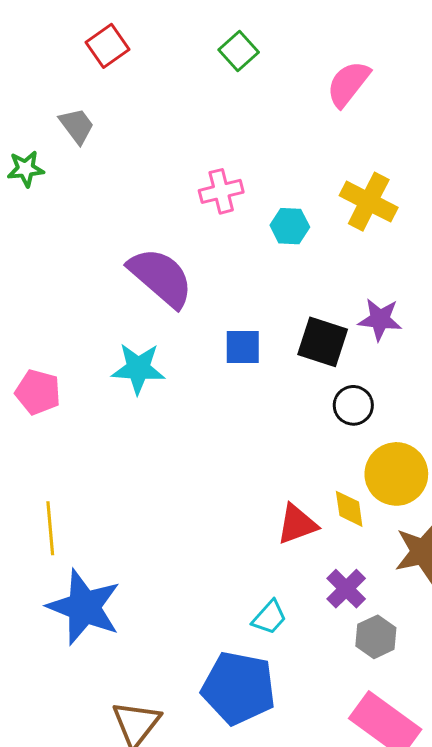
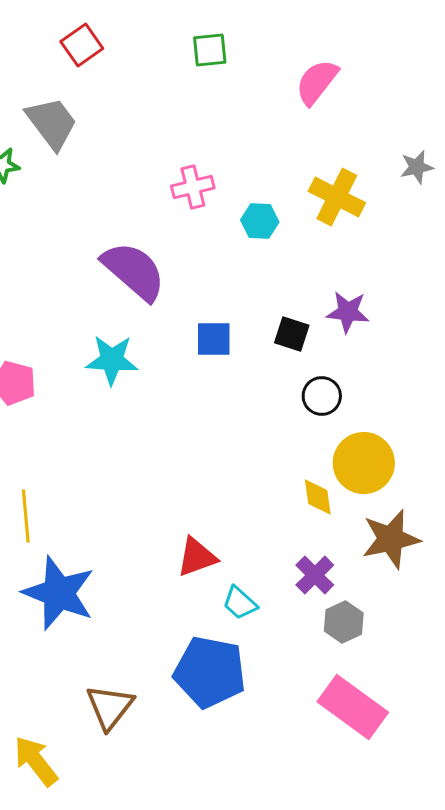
green square: (239, 51) -> (210, 50), turned 36
gray trapezoid: (77, 126) -> (52, 123), size x1.5
black square: (323, 342) -> (292, 334), size x0.7
red triangle: (297, 524) -> (197, 557), moved
cyan trapezoid: (269, 617) -> (240, 603), turned 90

